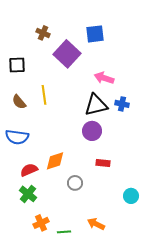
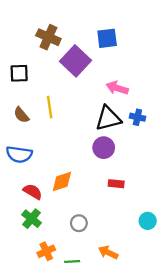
brown cross: (43, 33) -> (48, 37), size x1.5
red semicircle: (29, 170) -> (33, 192), turned 54
gray circle: (75, 183) -> (79, 223), moved

